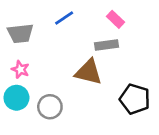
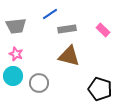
pink rectangle: (116, 19) -> (103, 30), moved
gray rectangle: (107, 45) -> (67, 29), moved
black pentagon: (135, 99) -> (100, 89), moved

